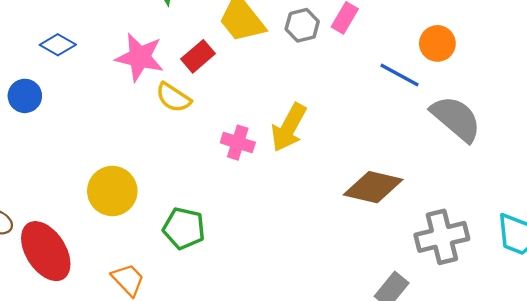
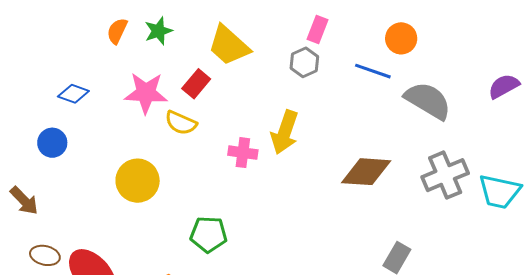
gray hexagon: (302, 25) -> (304, 62), moved
yellow circle: (112, 191) -> (138, 181), moved
gray cross: (442, 237) -> (445, 175), moved

